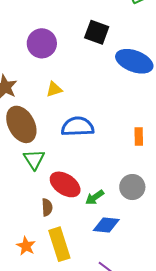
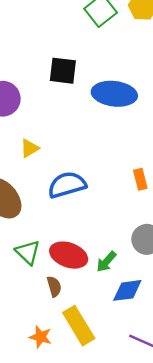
green triangle: (34, 159) -> (28, 252), moved

